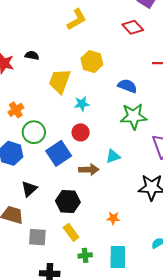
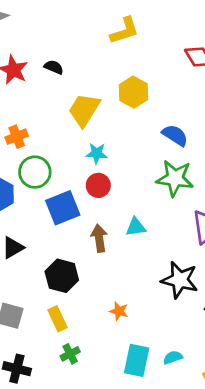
cyan star: (82, 104) -> (97, 153), moved
brown arrow: (89, 170) -> (99, 238), turned -108
green cross: (85, 255) -> (70, 354), turned -32
cyan rectangle: (118, 257) -> (137, 360), moved

